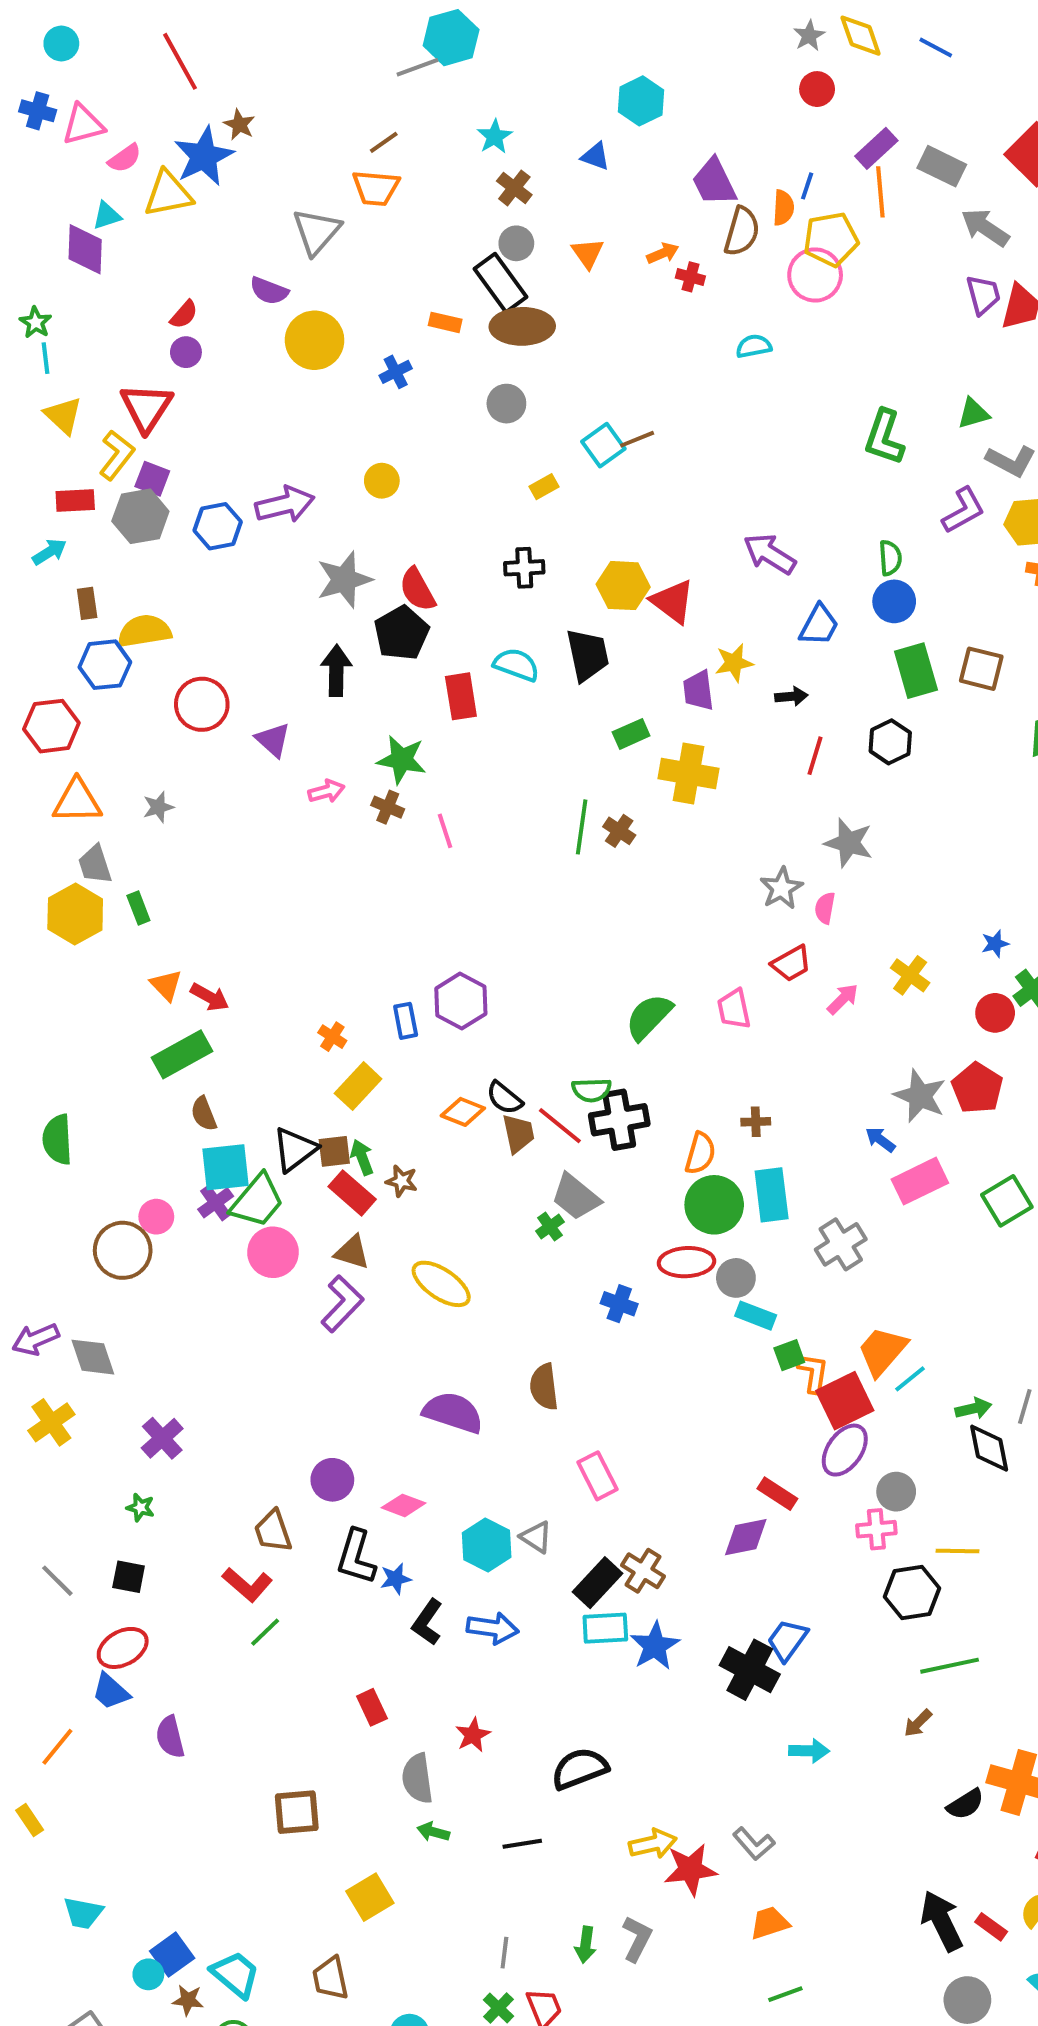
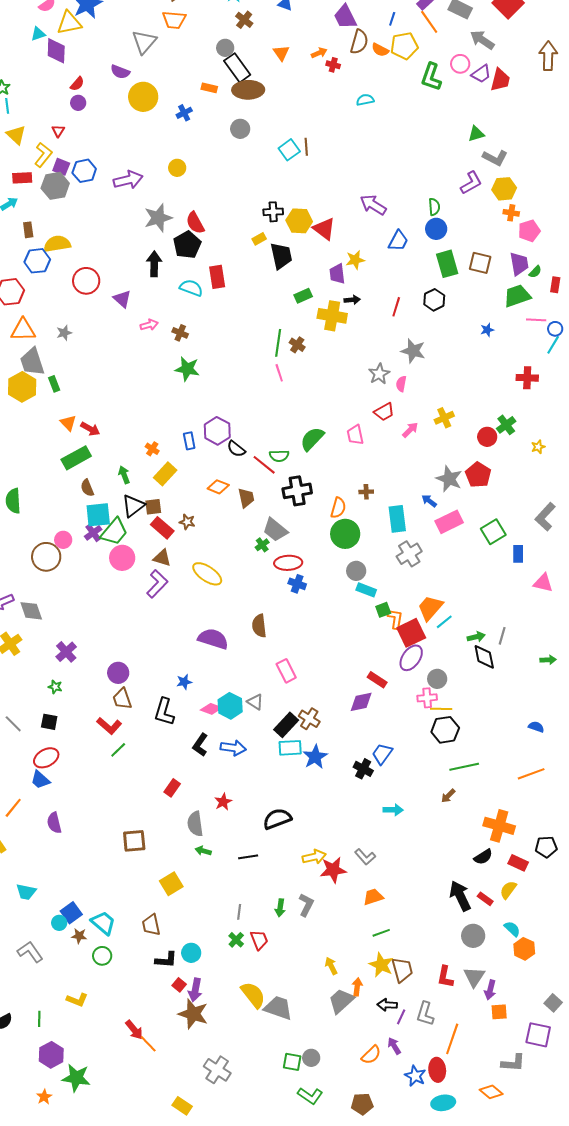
orange line: (880, 192) -> (429, 22), turned -30
orange semicircle: (783, 208) -> (380, 50), moved, turned 114
gray circle: (516, 243) -> (225, 48), moved
purple diamond: (85, 249) -> (56, 51), moved
pink circle: (815, 275) -> (460, 64), moved, size x0.7
purple trapezoid: (983, 295) -> (481, 74), turned 70
red triangle: (146, 408) -> (58, 131), size x0.5
green L-shape: (884, 437) -> (431, 77), moved
brown line: (637, 439) -> (306, 147), turned -72
yellow rectangle: (544, 487) -> (259, 239), moved
blue hexagon: (218, 526) -> (84, 171), moved
black cross: (524, 568) -> (273, 212), moved
cyan semicircle: (516, 665) -> (191, 288), moved
black arrow: (791, 696) -> (352, 300), moved
green star: (402, 760) -> (187, 369), moved
pink line: (445, 831) -> (279, 373), moved
gray trapezoid: (95, 865) -> (32, 362), size x1.4
blue star: (995, 944) -> (487, 330), moved
yellow cross: (910, 975) -> (444, 418), turned 30
green semicircle: (592, 1090) -> (279, 456), moved
black semicircle: (504, 1098) -> (236, 449), moved
red line: (560, 1126) -> (264, 465), moved
green arrow: (362, 1157) -> (124, 475), moved
cyan rectangle: (772, 1195) -> (397, 519), moved
red ellipse: (686, 1262) -> (288, 563), moved
purple circle: (332, 1480) -> (118, 673), moved
pink diamond: (404, 1505) -> (211, 709), moved
yellow line: (957, 1551) -> (441, 709), moved
blue star: (396, 1579) -> (184, 682), moved
black cross: (750, 1670) -> (363, 769), size x0.7
red rectangle: (372, 1707) -> (172, 788), turned 60
purple semicircle: (170, 1737) -> (54, 823), moved
black semicircle: (965, 1804) -> (483, 857), moved

